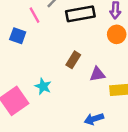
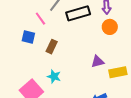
brown rectangle: (73, 60) -> (52, 47), moved

